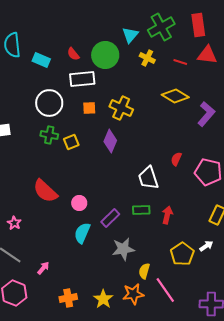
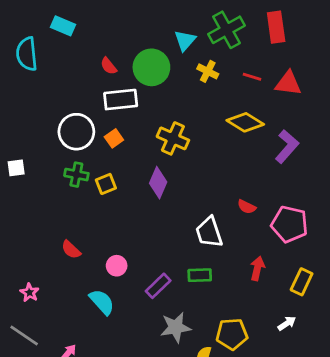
red triangle: (207, 55) -> (288, 83), moved
cyan rectangle: (41, 60) -> (63, 26), moved
orange square: (89, 108) -> (114, 138), moved, turned -32
red semicircle: (176, 159) -> (247, 207), turned -88
red semicircle: (45, 191) -> (71, 250), size x0.6
red arrow: (167, 215) -> (257, 268), moved
cyan semicircle: (82, 233) -> (102, 302), moved, turned 115
yellow pentagon: (182, 254) -> (232, 334), moved, turned 30

